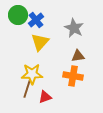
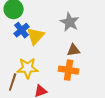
blue cross: (36, 20) -> (22, 30), moved
brown line: (27, 89) -> (13, 82), moved

